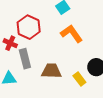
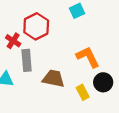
orange L-shape: (72, 34) -> (88, 57), moved

